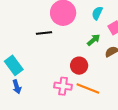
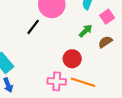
black line: (44, 33) -> (33, 27), turned -42

